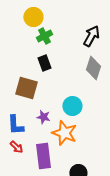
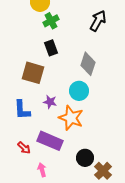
gray diamond: (93, 68) -> (88, 64), moved
red arrow: (16, 147) -> (24, 148), moved
purple rectangle: (43, 156) -> (50, 141), turned -60

